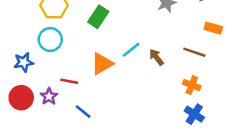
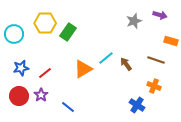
green rectangle: (98, 17) -> (68, 32), moved
cyan circle: (50, 40) -> (14, 34), moved
red line: (69, 81) -> (45, 73), moved, turned -48
blue cross: (194, 114) -> (137, 105), moved

